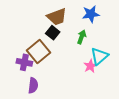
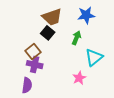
brown square: (38, 51) -> (33, 51), size x0.7
purple cross: (24, 62) -> (35, 65), moved
pink star: (90, 66) -> (79, 78), moved

